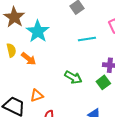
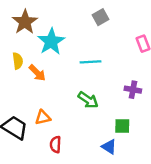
cyan line: (87, 39) -> (90, 62), moved
green square: (103, 82) -> (122, 126), moved, turned 32

